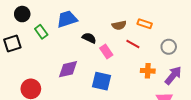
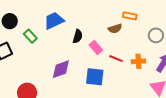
brown semicircle: (119, 25) -> (115, 29), moved
black semicircle: (89, 38) -> (78, 36), turned 88
red line: (133, 44) -> (116, 59), moved

